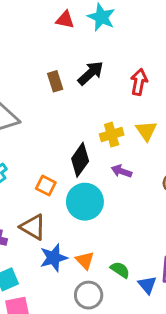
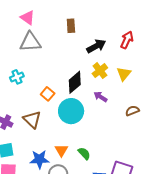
black arrow: (91, 73) -> (96, 46), moved
yellow cross: (112, 135) -> (100, 71), turned -35
blue star: (54, 258) -> (39, 159), moved
green semicircle: (120, 270) -> (84, 153), moved

